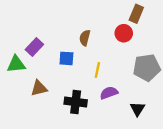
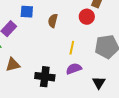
blue square: (66, 58) -> (27, 12), moved
yellow line: (97, 70) -> (72, 48), moved

